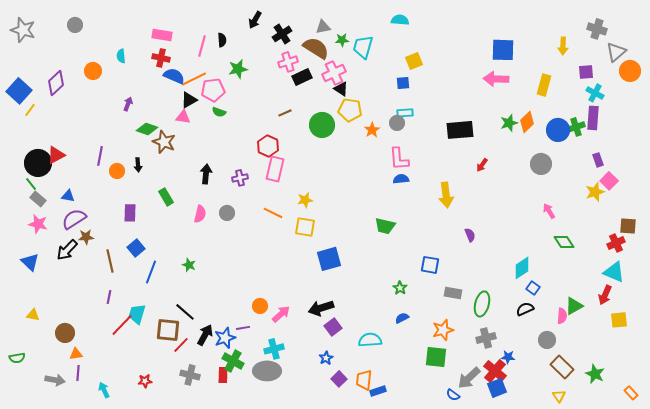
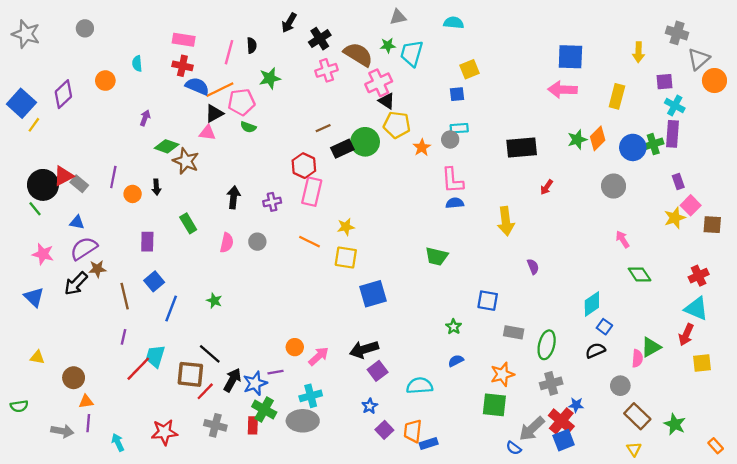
gray triangle: (323, 27) -> (398, 17), moved
black rectangle: (302, 77) -> (342, 149), moved
gray rectangle: (38, 199) -> (79, 184), moved
brown square: (628, 226) -> (712, 225), moved
red star: (145, 381) -> (164, 432), size x1.6

